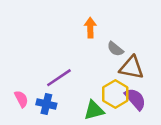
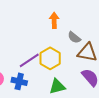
yellow hexagon: (115, 94) -> (50, 58), moved

